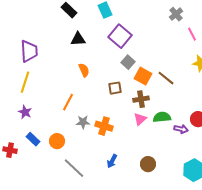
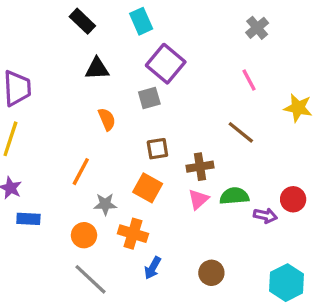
pink line: (192, 34) -> (249, 80), moved
gray square: (128, 62) -> (149, 98), moved, turned 32
orange square: (143, 76) -> (148, 188), moved
orange cross: (104, 126) -> (133, 234), moved
blue rectangle: (33, 139) -> (28, 219), moved, turned -40
orange circle: (57, 141) -> (84, 235), moved

